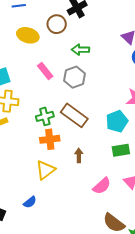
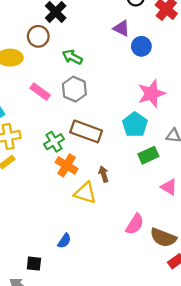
green arrow: (80, 50) -> (72, 57), turned 42
orange cross: (50, 139) -> (67, 165), turned -36
yellow triangle: (45, 170) -> (85, 193), moved, turned -50
pink semicircle: (102, 186) -> (135, 224), moved

